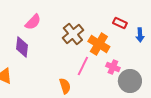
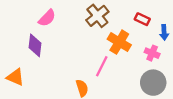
brown cross: (73, 34) -> (97, 16), moved
pink cross: (113, 67) -> (152, 53), moved

